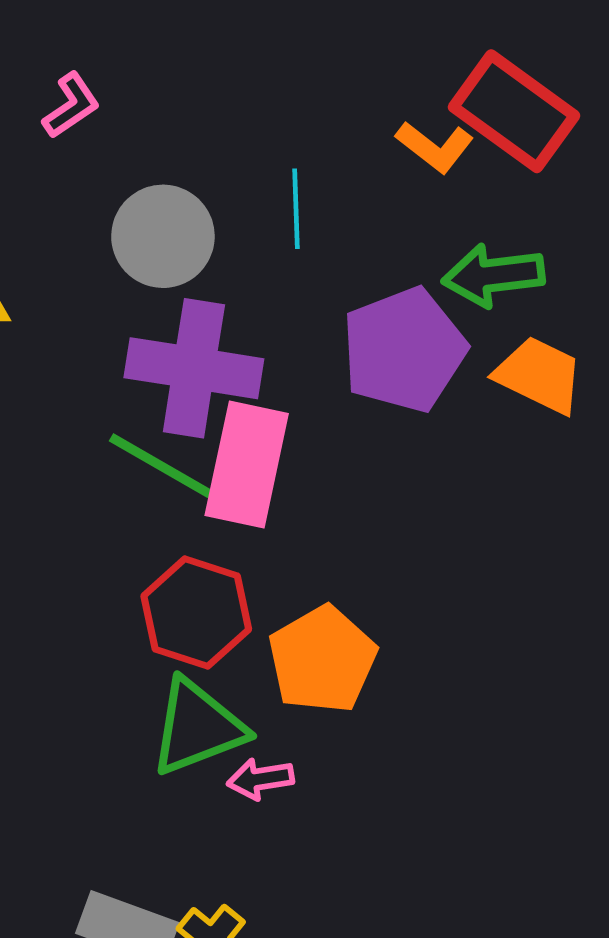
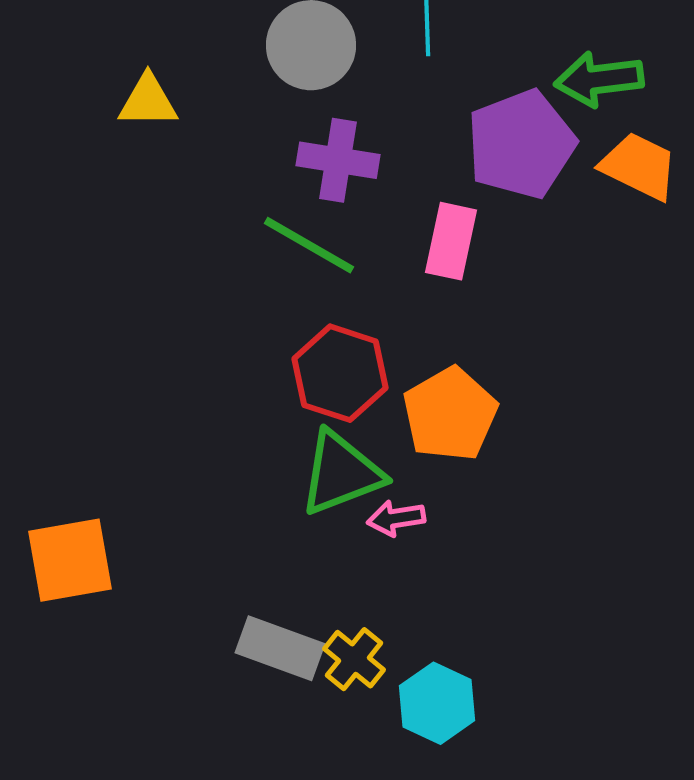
purple cross: (194, 368) -> (338, 160), size x0.7
pink rectangle: (247, 465) -> (451, 241), moved, size x0.7

